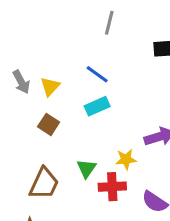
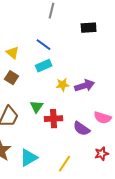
yellow triangle: (50, 86) -> (13, 53), turned -32
yellow star: (126, 159) -> (63, 85), moved

